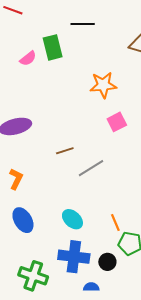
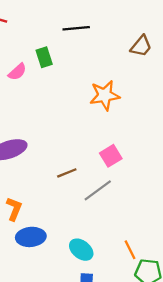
green rectangle: (53, 47) -> (44, 57), size x0.7
pink square: (117, 122) -> (111, 156), moved
blue ellipse: (23, 220) -> (31, 237), moved, turned -60

